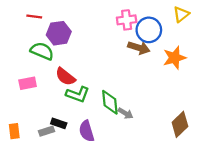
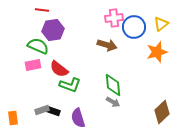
yellow triangle: (181, 14) -> (161, 24), moved
red line: (34, 17) -> (42, 10), moved
brown arrow: (139, 48) -> (107, 45), moved
pink rectangle: (28, 83) -> (33, 65), moved
green diamond: (110, 102) -> (113, 85), moved
gray rectangle: (46, 131) -> (42, 110), moved

